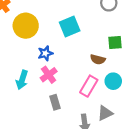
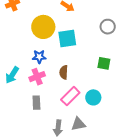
yellow circle: (26, 26) -> (43, 27), moved
brown semicircle: (98, 59) -> (64, 72), moved, turned 64

